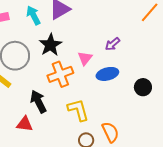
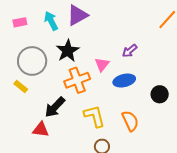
black arrow: (38, 102) -> (55, 107), turned -110
orange semicircle: (110, 132) -> (130, 121), moved

